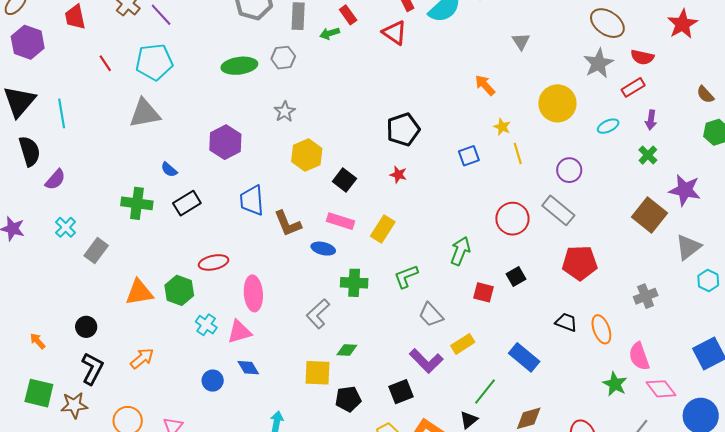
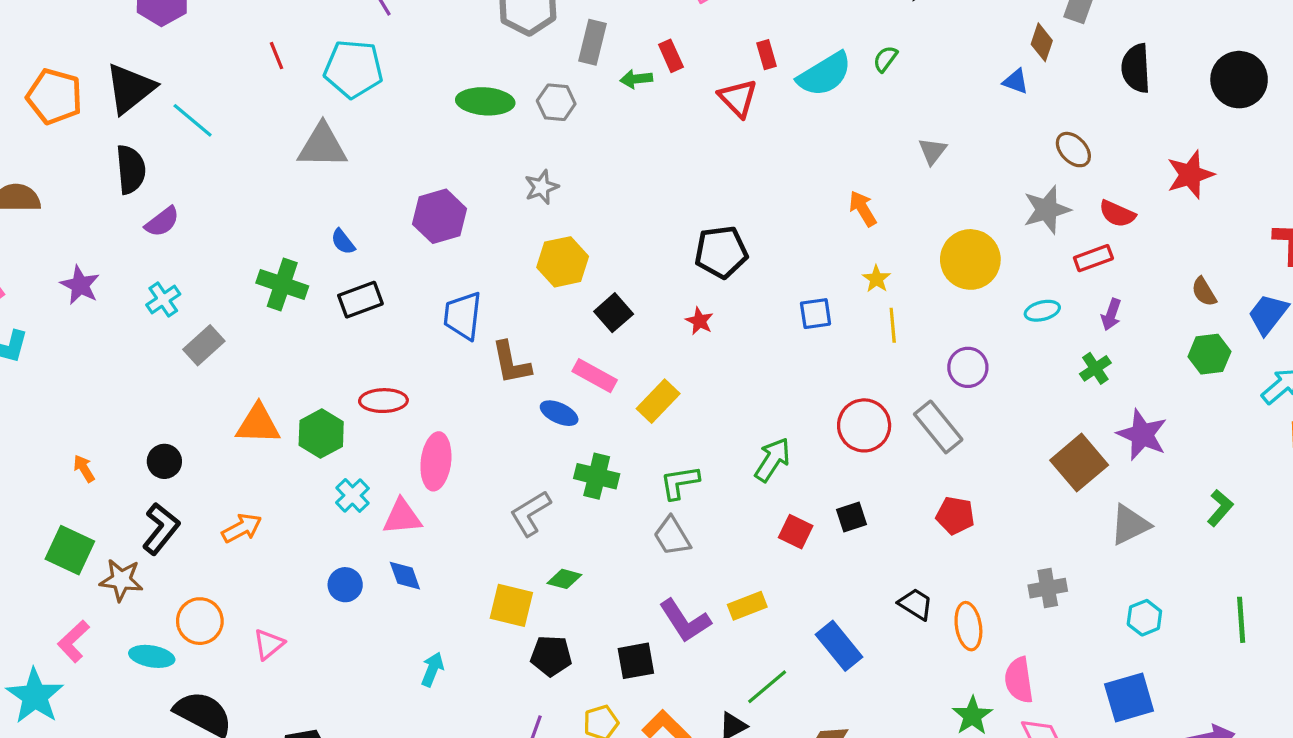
brown ellipse: (607, 23) -> (1073, 150), size x0.7
cyan line: (62, 113) -> (193, 120), turned -52
red pentagon: (580, 263) -> (955, 516), size x0.7
cyan hexagon: (708, 281) -> (1144, 618), moved
gray trapezoid: (431, 315) -> (672, 536), moved

